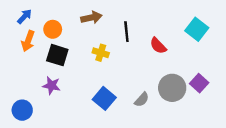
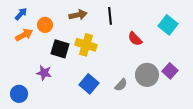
black line: (126, 32) -> (110, 16), moved
orange arrow: (28, 41) -> (24, 35), turned -138
yellow cross: (101, 53) -> (86, 45), size x1.5
black square: (57, 55) -> (60, 49), moved

